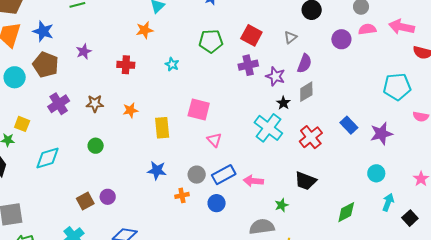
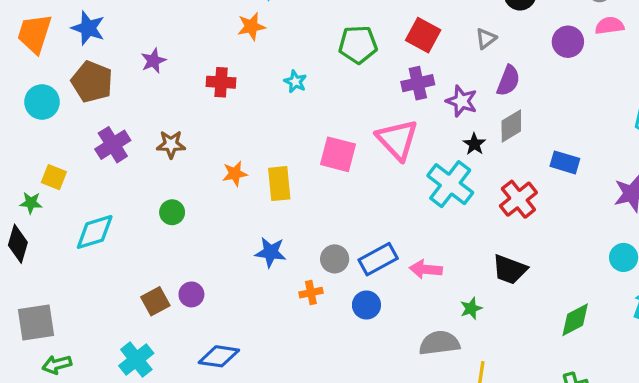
orange star: (130, 110) -> (235, 174), moved
blue rectangle: (349, 125) -> (565, 162), moved, turned -30
pink triangle: (214, 140) -> (397, 140), moved, size x1.8

